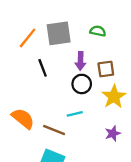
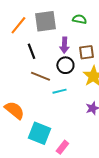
orange semicircle: (23, 118) -> (14, 110), moved
brown line: (54, 130) -> (40, 76), moved

